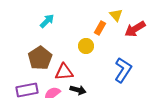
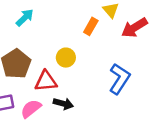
yellow circle: (86, 46) -> (66, 58), moved

